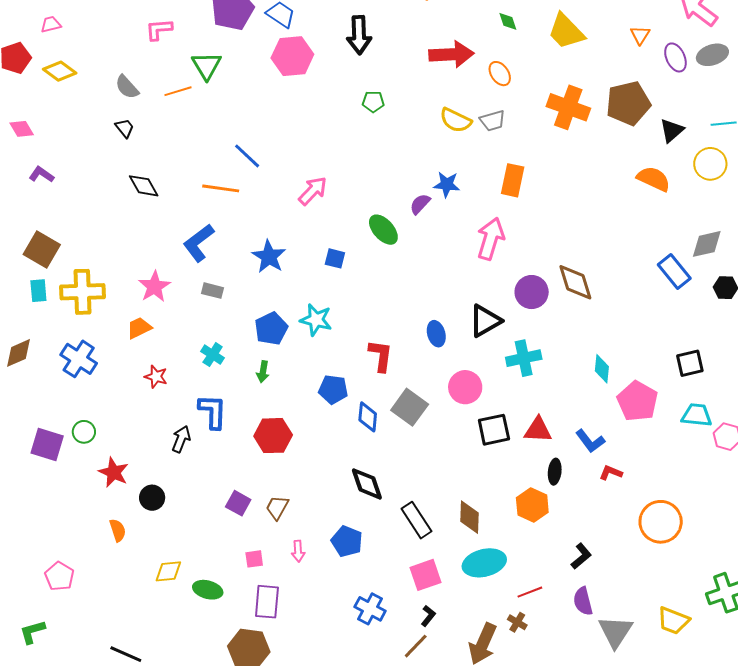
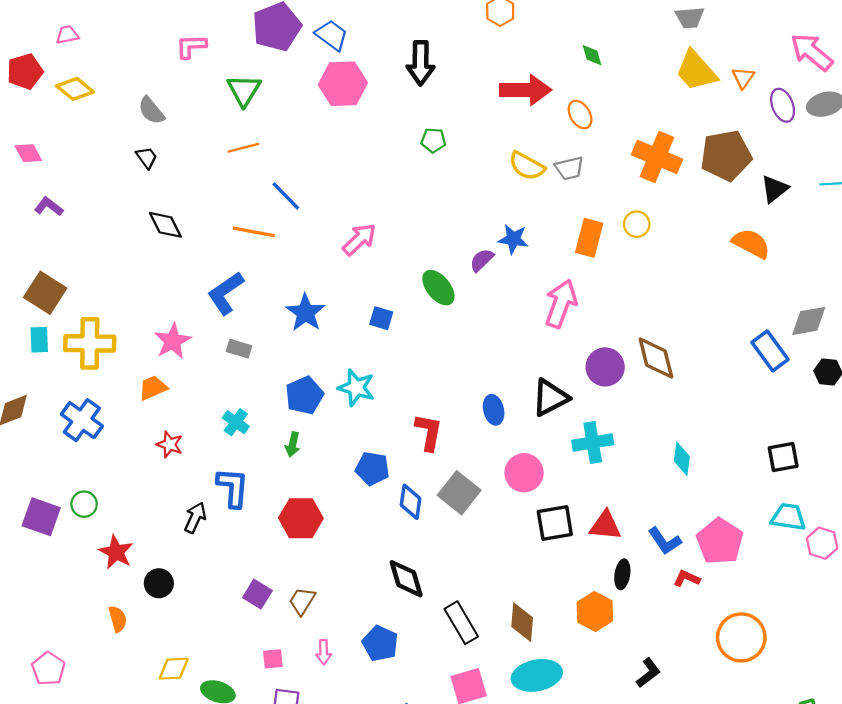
yellow trapezoid: (566, 31) -> (696, 71), moved
orange line: (178, 91) -> (243, 148), moved
yellow circle: (710, 164) -> (637, 224), moved, size x0.7
pink pentagon: (637, 401) -> (720, 541), moved

